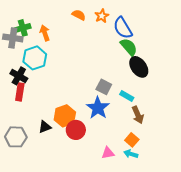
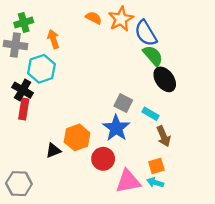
orange star: (102, 16) -> (121, 19), size x1.5
green cross: (23, 28) -> (24, 23), moved
red circle: (76, 130) -> (103, 159), moved
gray hexagon: (16, 137) -> (19, 184), moved
orange square: (132, 140) -> (156, 166), turned 32
pink triangle: (108, 153) -> (128, 181), size x1.6

